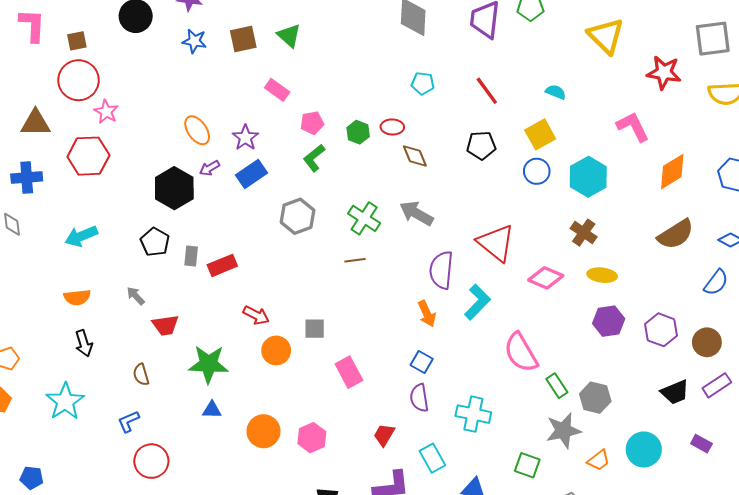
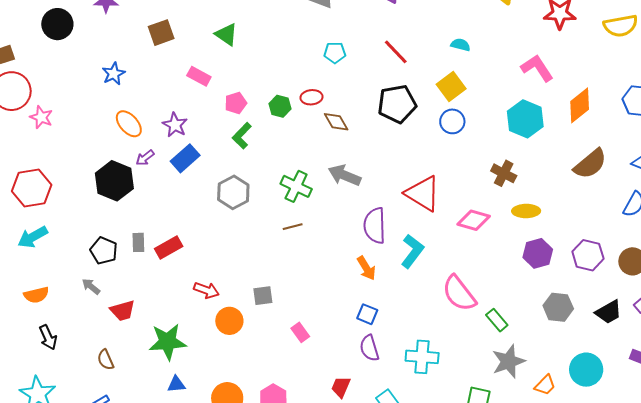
green triangle: (289, 36) -> (226, 34), moved
blue star: (194, 41) -> (114, 74), moved, turned -30
black pentagon: (481, 145) -> (397, 104), size x1.4
red hexagon: (88, 156) -> (32, 188), moved
cyan hexagon: (588, 177) -> (525, 119), moved
black pentagon: (155, 242) -> (104, 251), moved
pink rectangle: (349, 372) -> (300, 332), size x0.7
gray hexagon: (595, 398) -> (558, 307), moved

